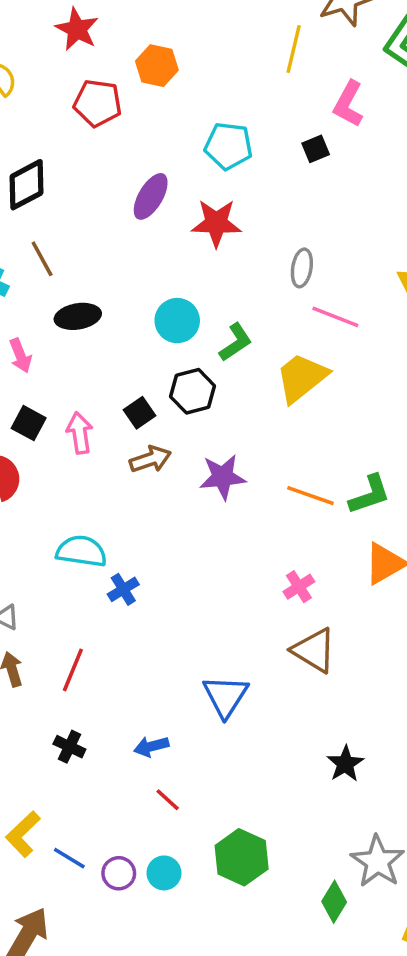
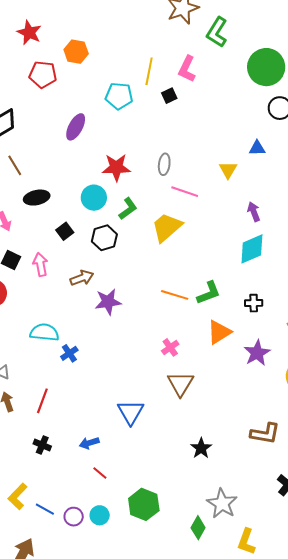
yellow line: (294, 49) -> (149, 71), moved
red star: (216, 223) -> (116, 167), moved
black square: (140, 413) -> (65, 231), moved
purple star: (223, 477) -> (108, 302), moved
brown triangle: (314, 650) -> (180, 384), turned 32

